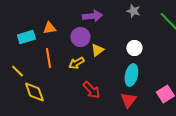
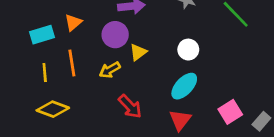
orange triangle: (49, 28) -> (73, 22), turned -32
yellow line: (17, 71) -> (45, 73), moved, turned 40
cyan ellipse: (131, 75) -> (184, 86), turned 30
yellow diamond: (34, 92) -> (53, 109), turned -50

